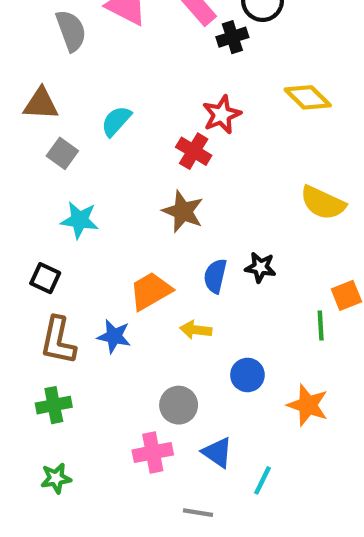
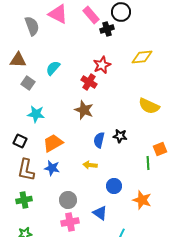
yellow diamond: (308, 97) -> (142, 57), turned -50
orange trapezoid: (151, 291) -> (53, 143), moved
gray circle: (179, 405) -> (68, 200), moved
blue triangle: (217, 452) -> (100, 213), moved

